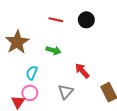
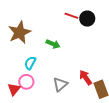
red line: (56, 20) -> (71, 16), moved
red arrow: (82, 71) -> (86, 77), moved

